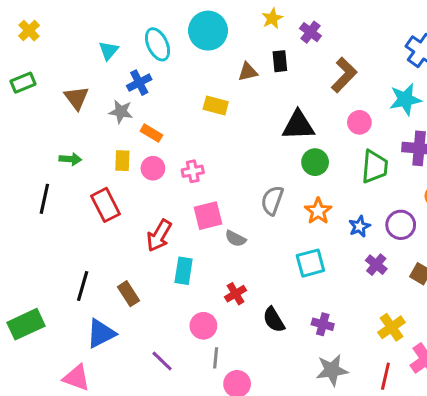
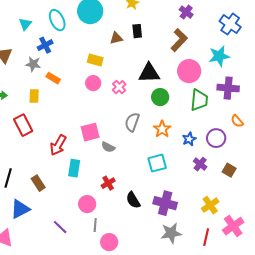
purple cross: (310, 32) -> (186, 12), moved
pink circle: (359, 122) -> (189, 71), size x1.5
pink circle: (153, 168) -> (93, 83), moved
pink cross: (193, 171) -> (119, 87), moved, turned -32
purple cross: (323, 324) -> (165, 203), size x1.6

